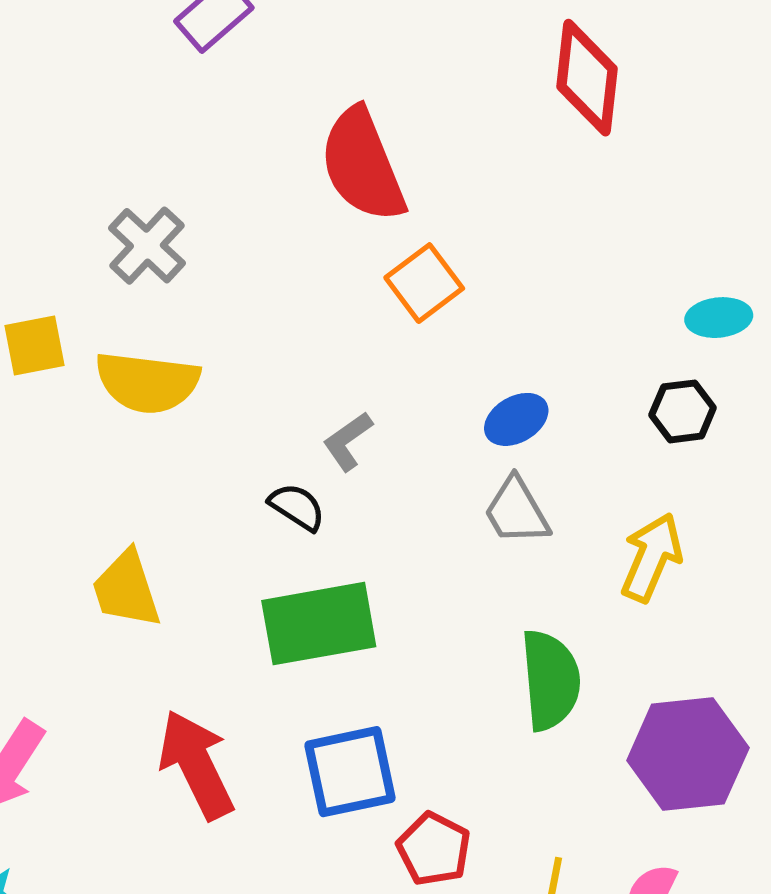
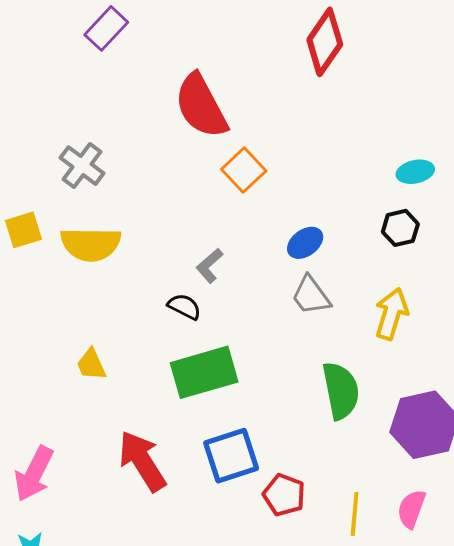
red diamond: (587, 78) -> (325, 42), turned 34
yellow trapezoid: (126, 589) -> (91, 364), size x0.7

